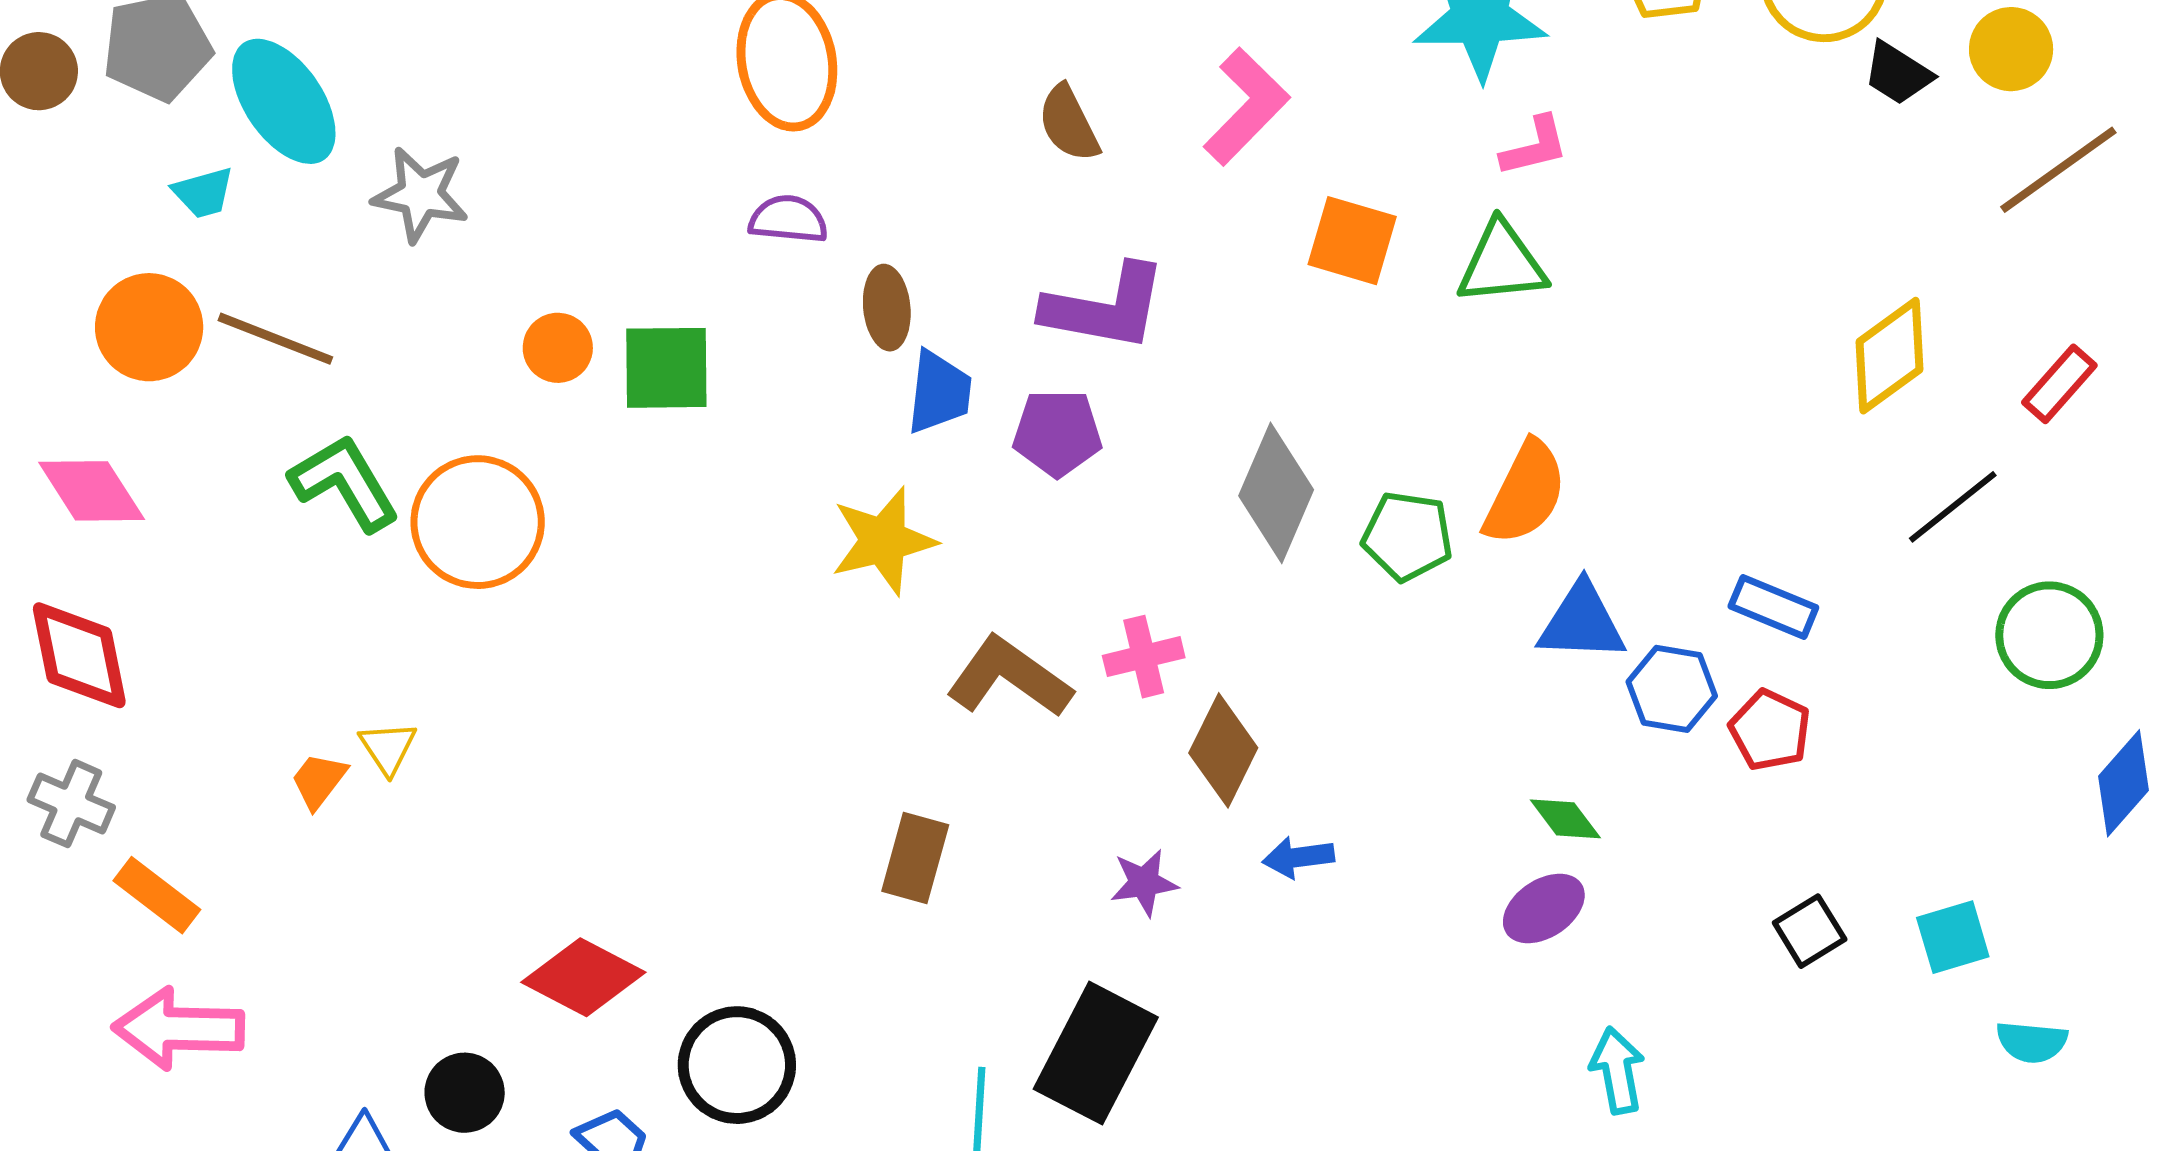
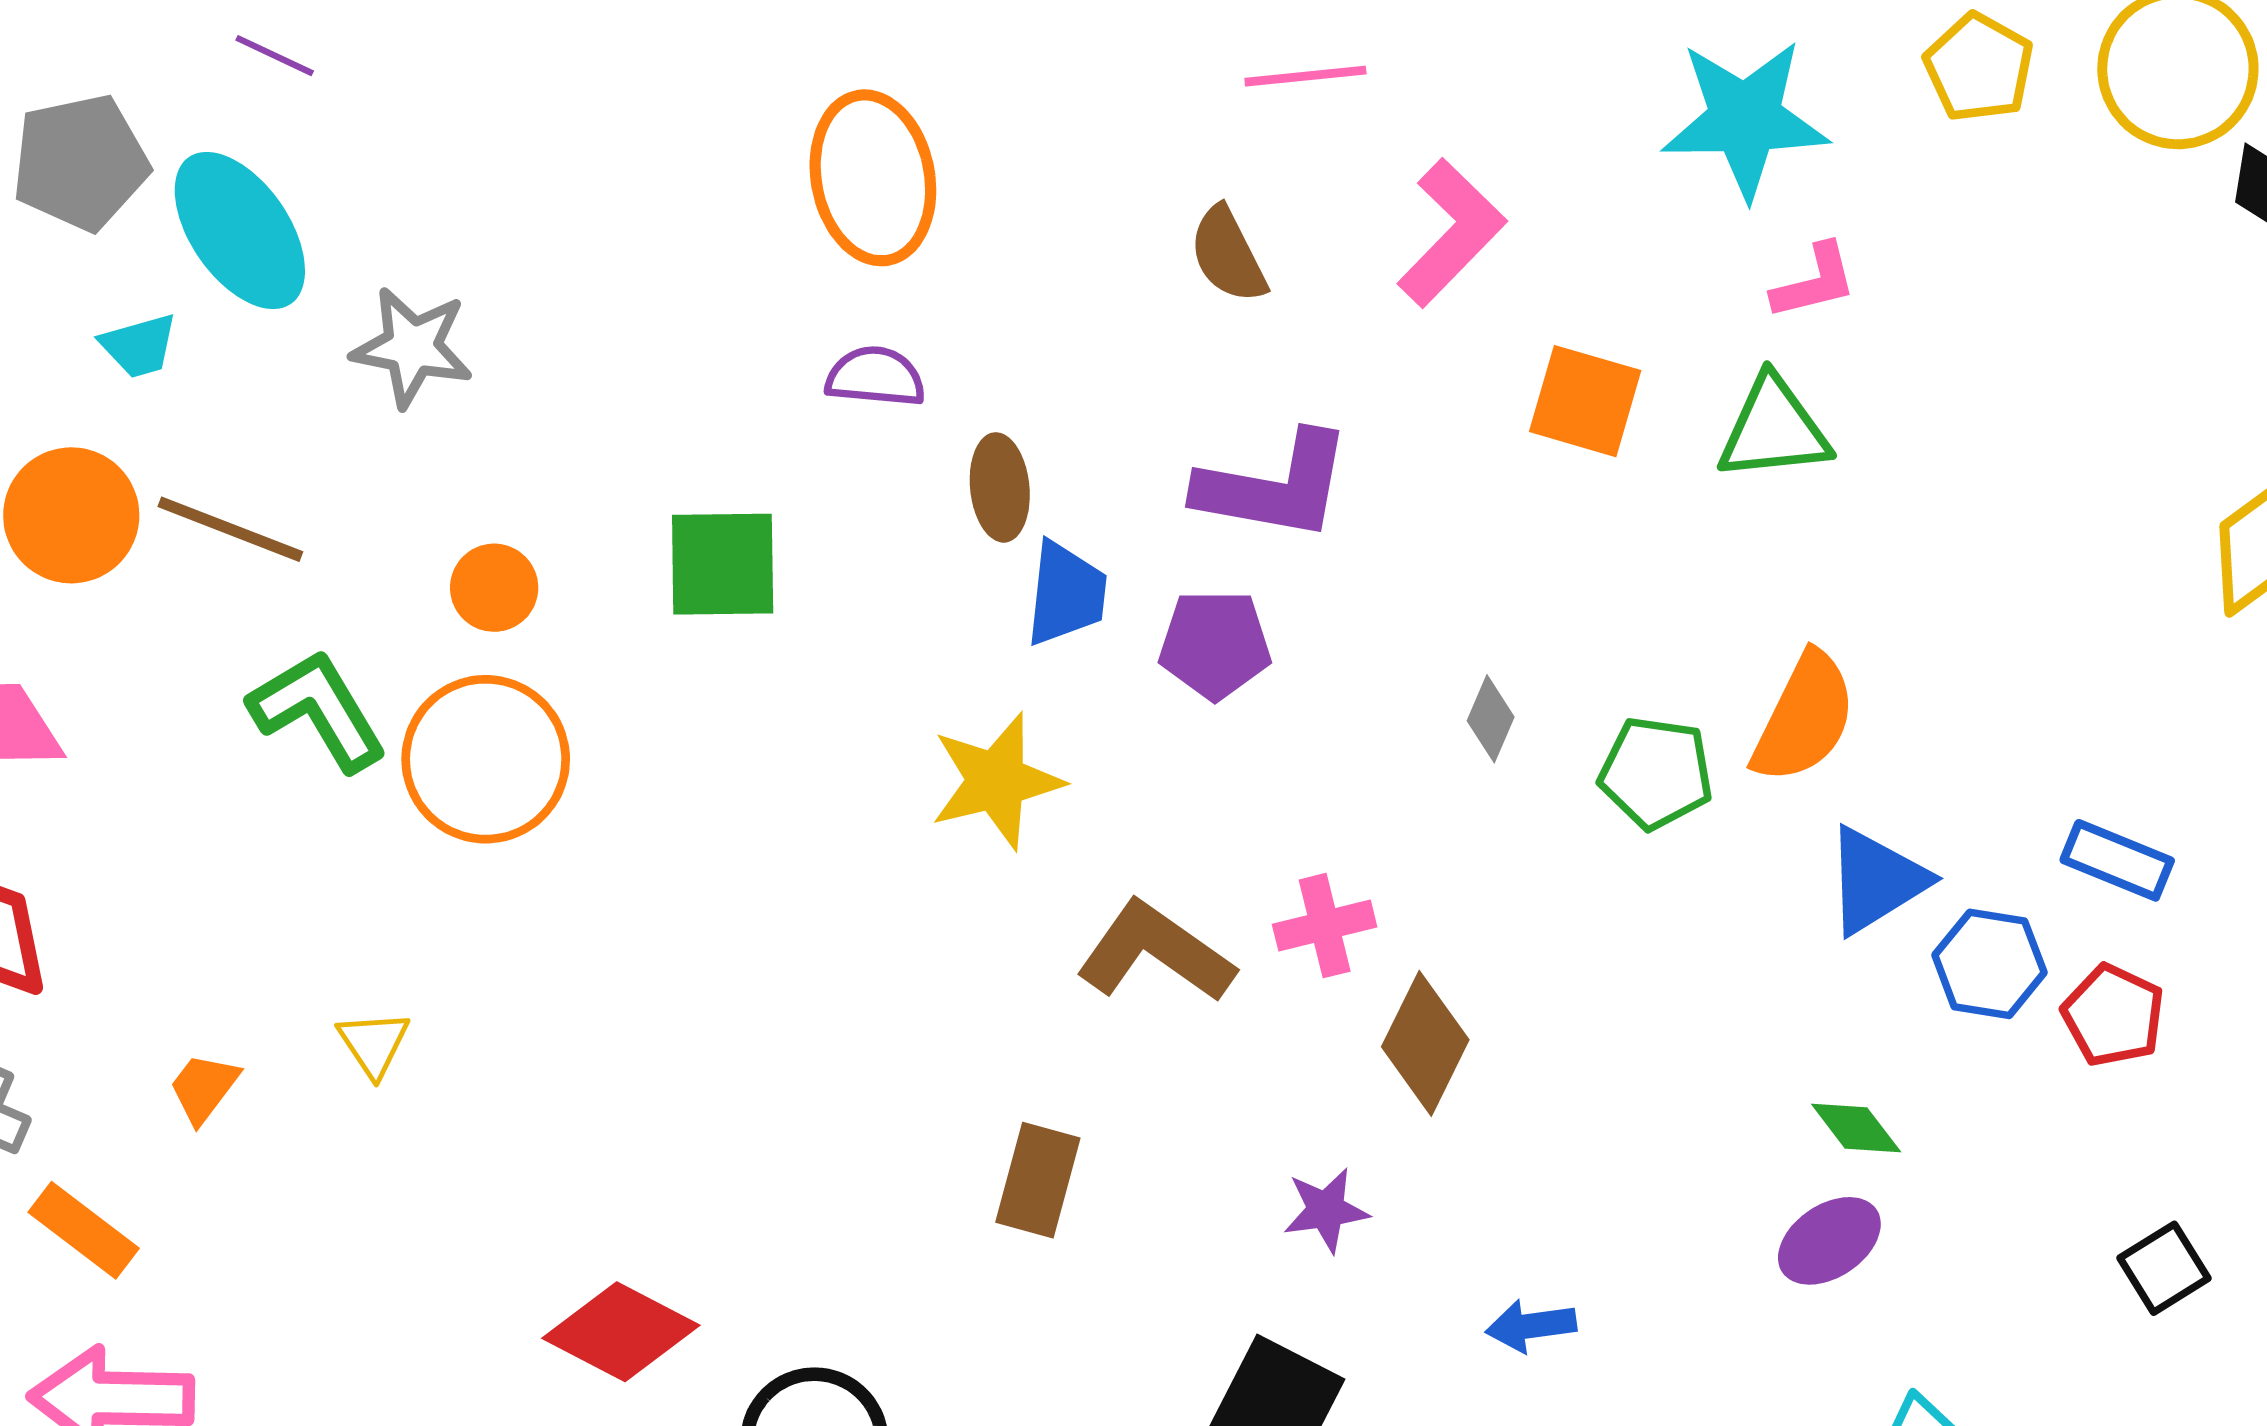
orange circle: (558, 348) -> (494, 588), moved
gray diamond: (1276, 493) -> (1491, 719), size x0.5
blue triangle: (1582, 622) -> (1876, 881), turned -34
orange trapezoid: (319, 781) -> (204, 1088), moved
blue arrow: (1298, 857) -> (1531, 1326), moved

